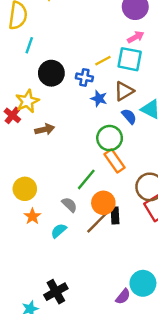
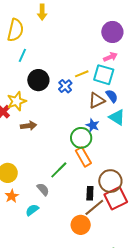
blue cross: (84, 77) -> (65, 86), turned 32
blue star: (99, 99) -> (93, 125), moved
blue semicircle: (129, 116) -> (112, 96), moved
orange circle: (103, 203) -> (81, 225), moved
black rectangle: (115, 216) -> (90, 193), moved
brown line: (97, 223) -> (94, 207), moved

